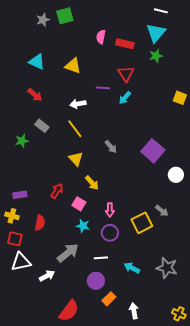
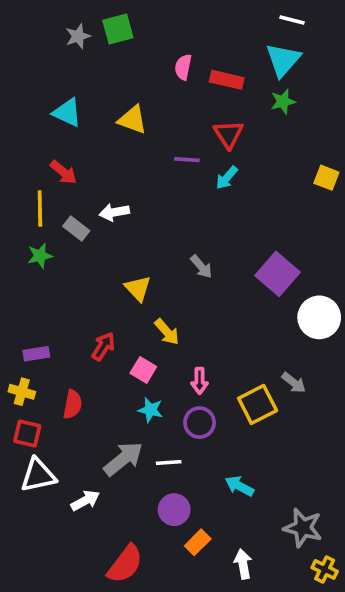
white arrow: (78, 104) -> (114, 212), moved
yellow line: (75, 129) -> (40, 209), moved, turned 36
white circle: (176, 175) -> (319, 317), size x1.5
white line: (101, 258) -> (169, 462), moved
gray star: (167, 268) -> (303, 528), moved

